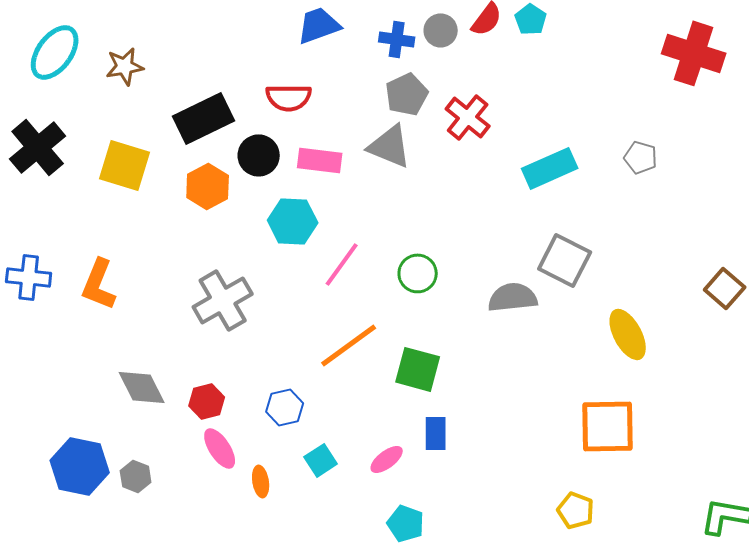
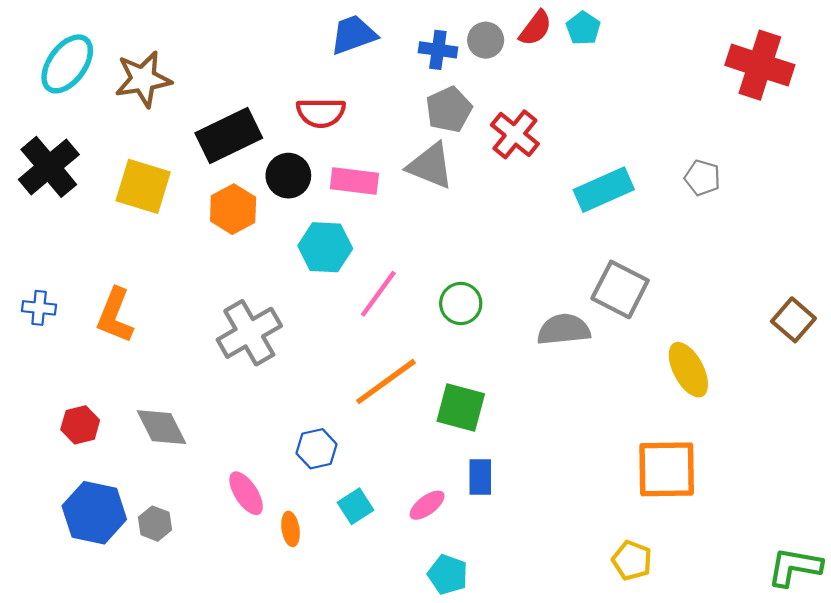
brown star: (125, 66) -> (143, 79), size x1.4
blue cross: (29, 277) -> (39, 308), size x0.7
red hexagon: (207, 401) -> (80, 425), moved

